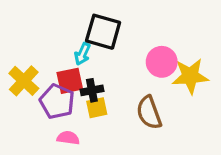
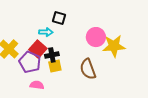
black square: (103, 32) -> (59, 18), size x0.6
cyan arrow: (82, 54) -> (46, 32), turned -112
red square: (70, 81) -> (38, 49), turned -36

